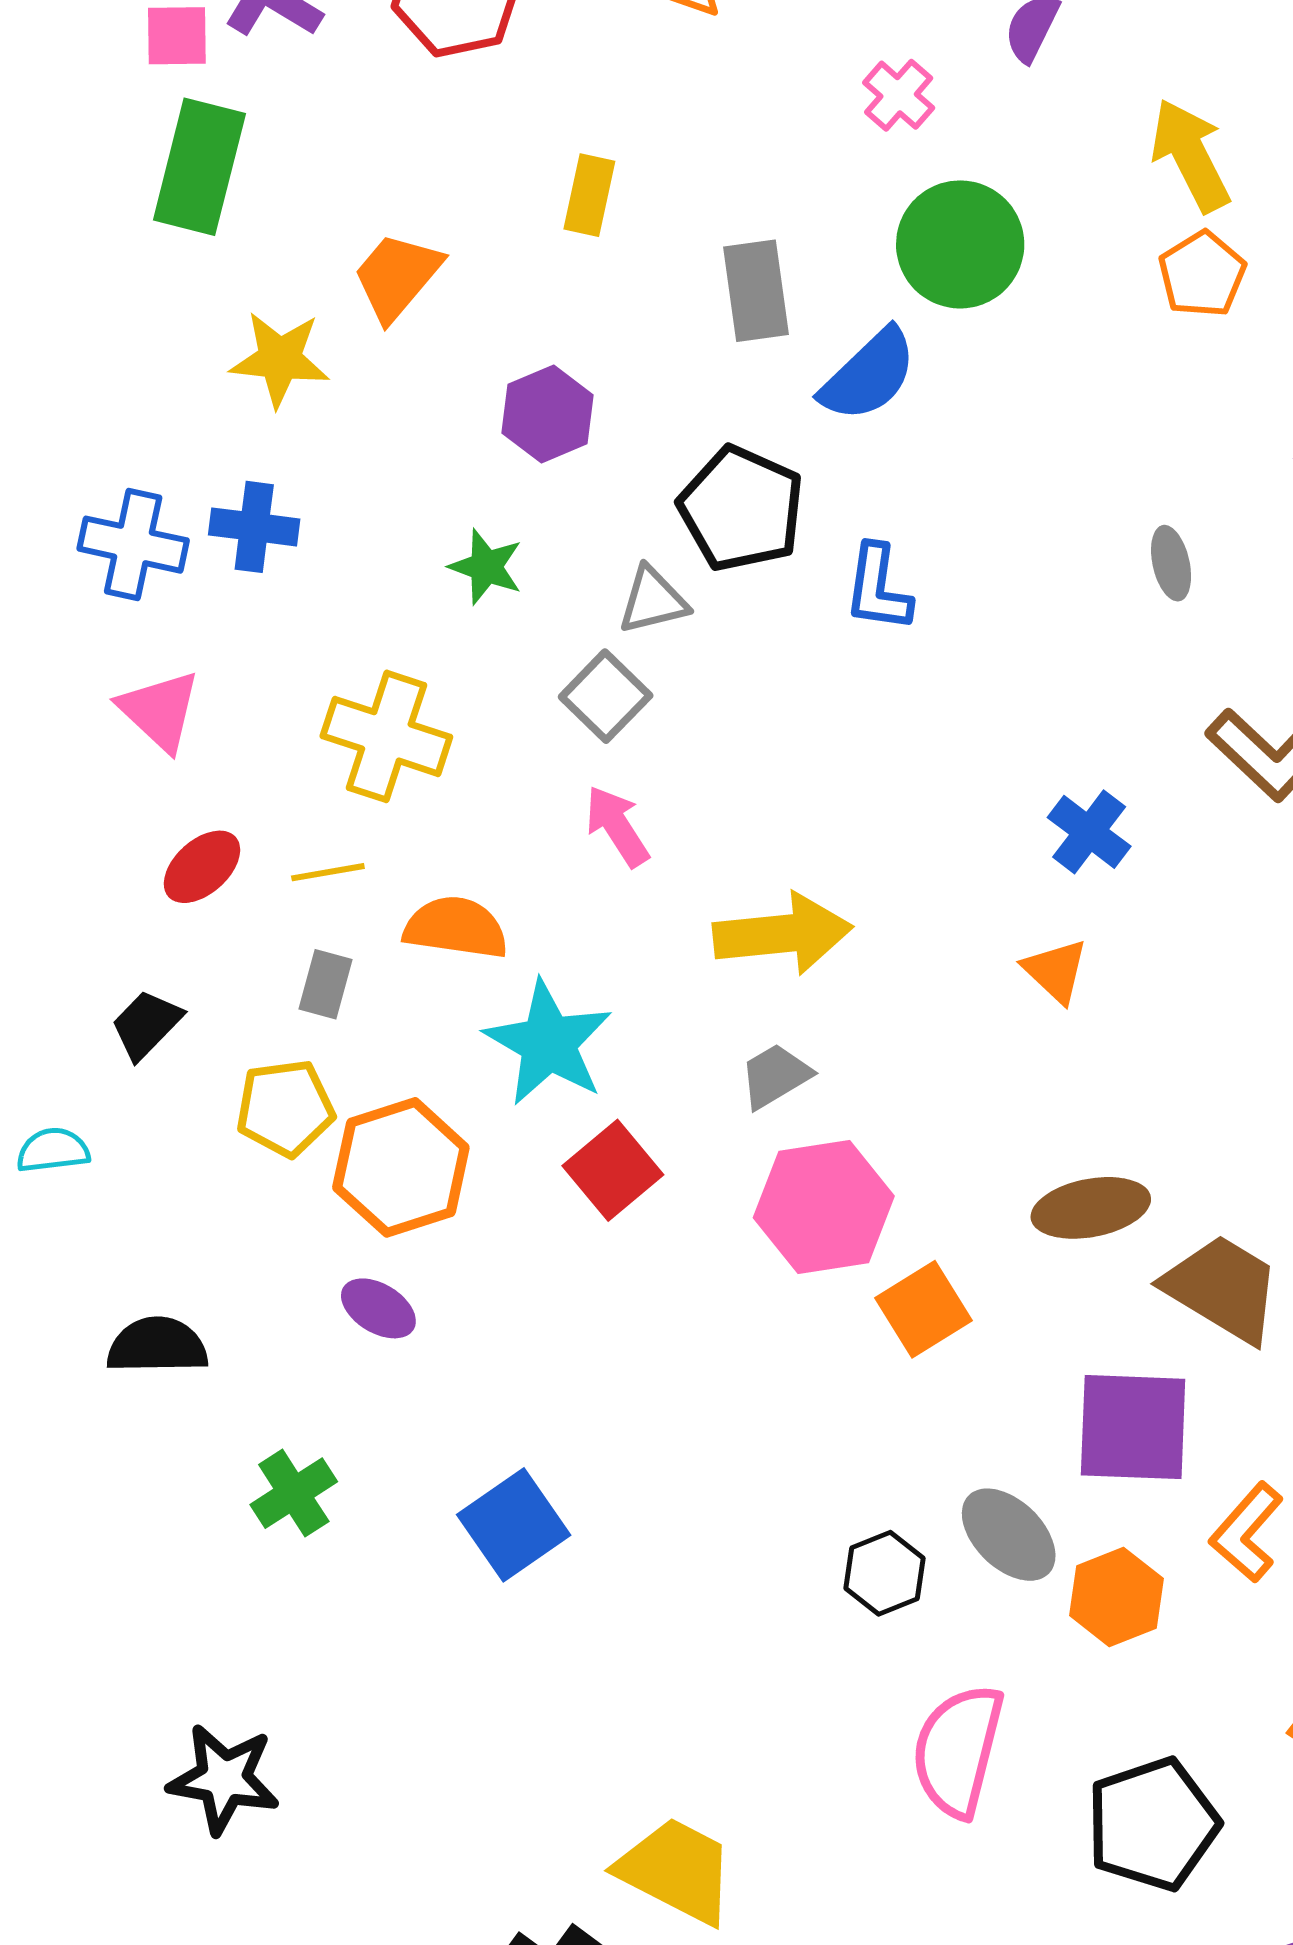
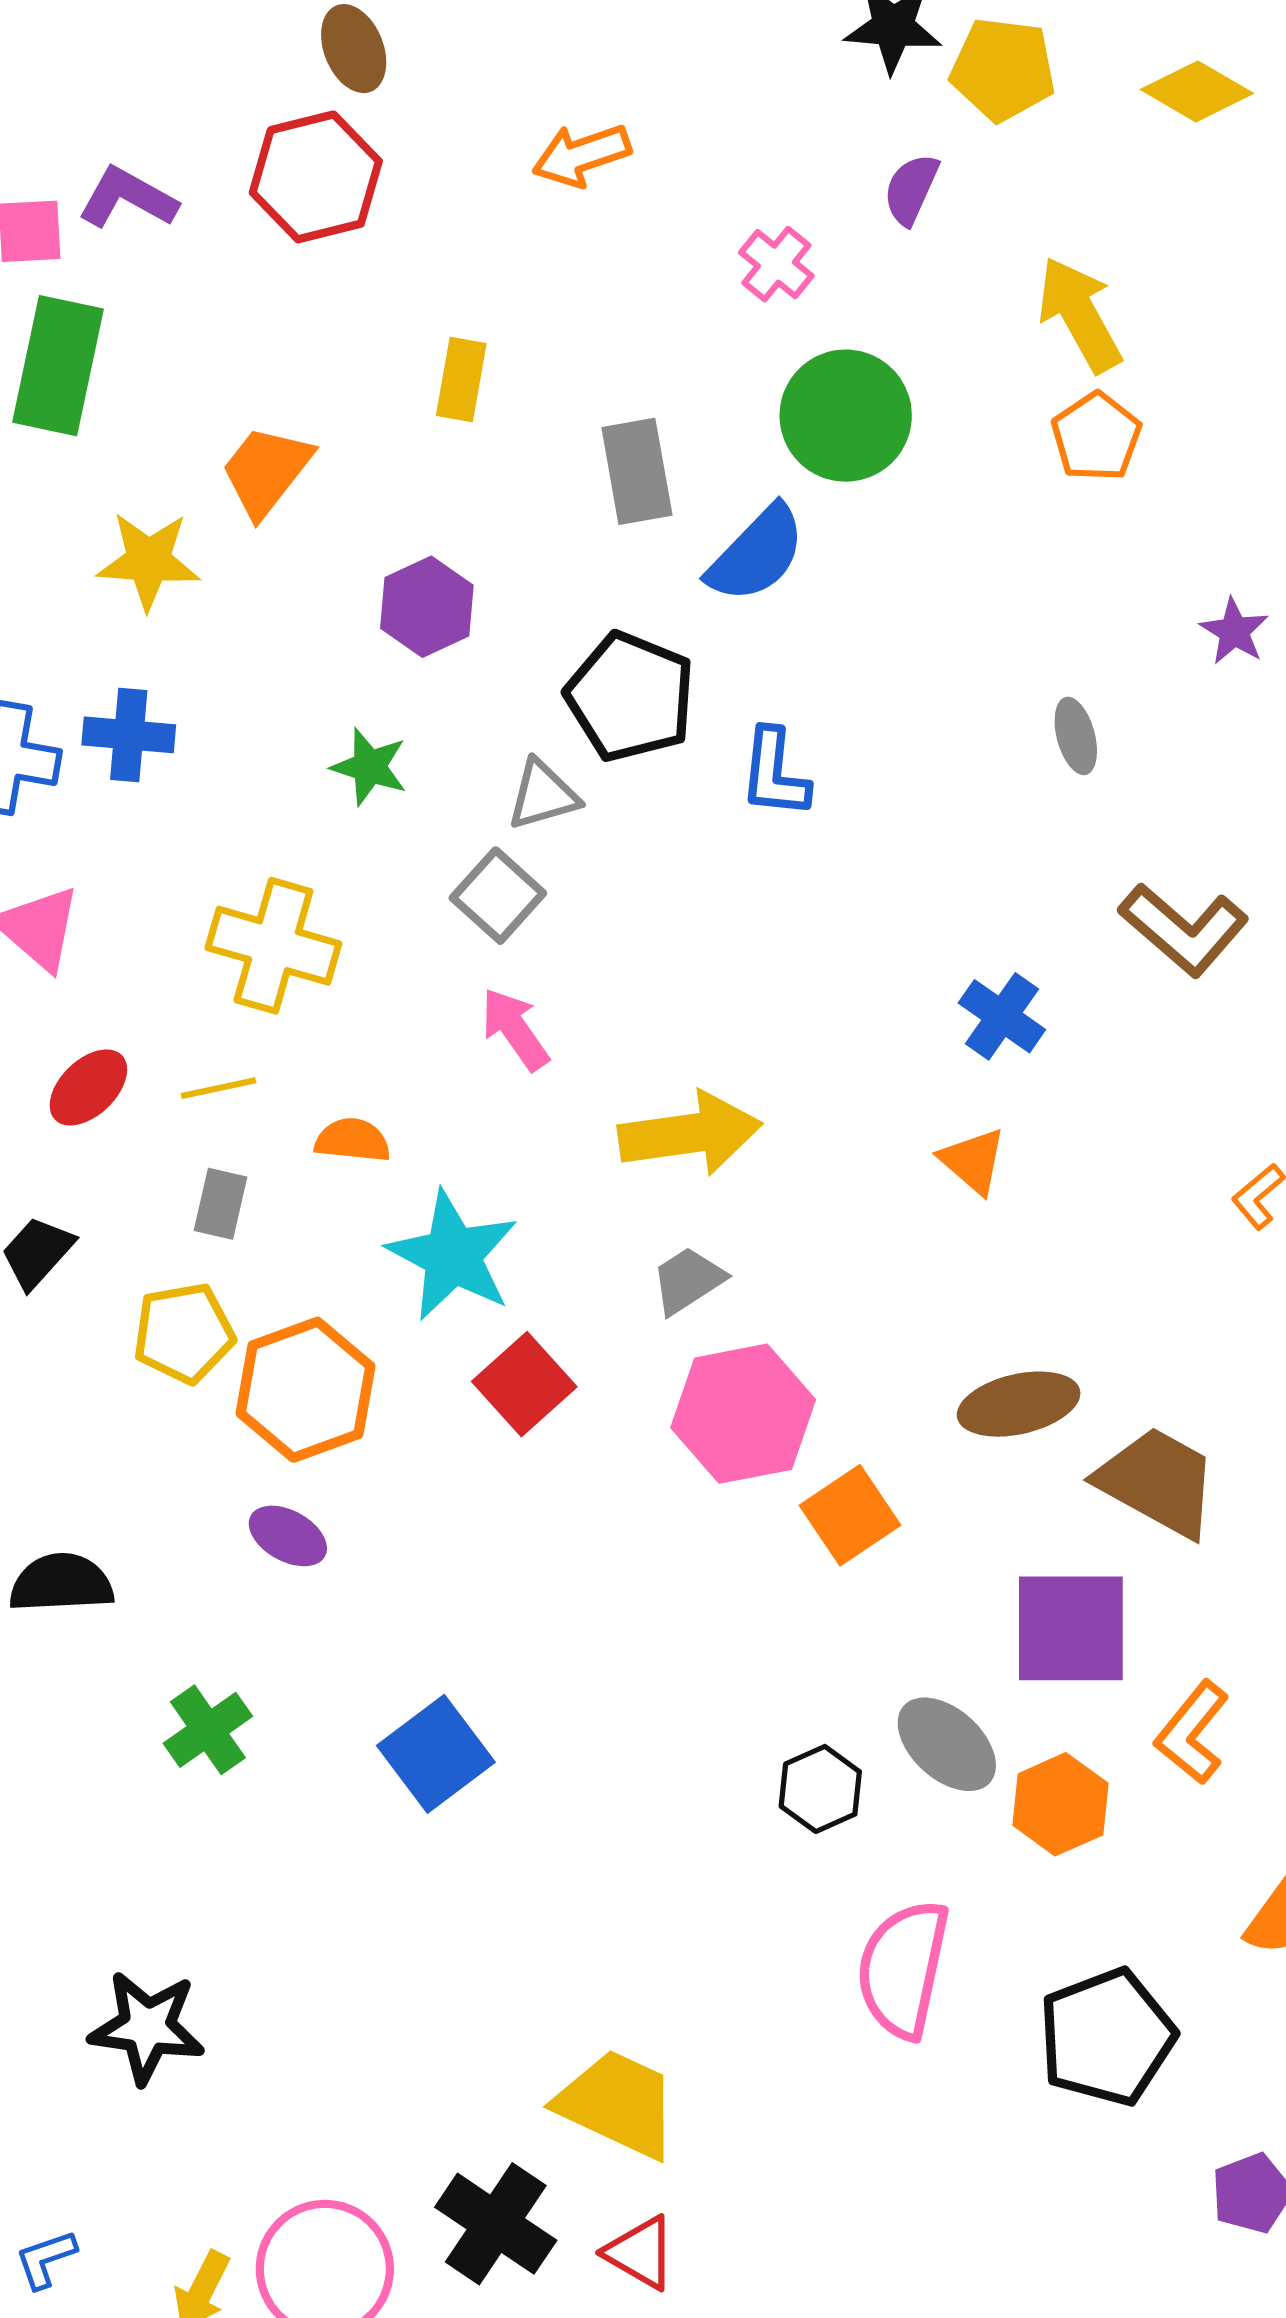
orange semicircle: (456, 928) -> (353, 1140), size x0.7

